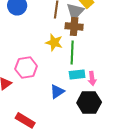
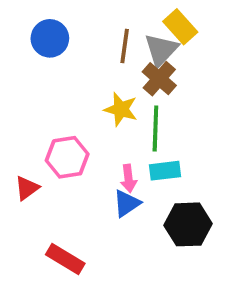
brown cross: (74, 26) -> (159, 79), turned 36
pink arrow: (92, 78) -> (129, 178), moved

